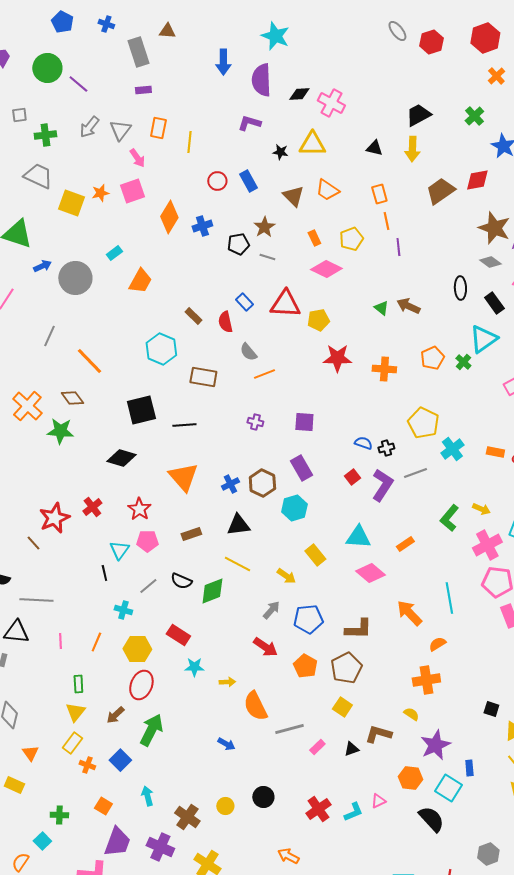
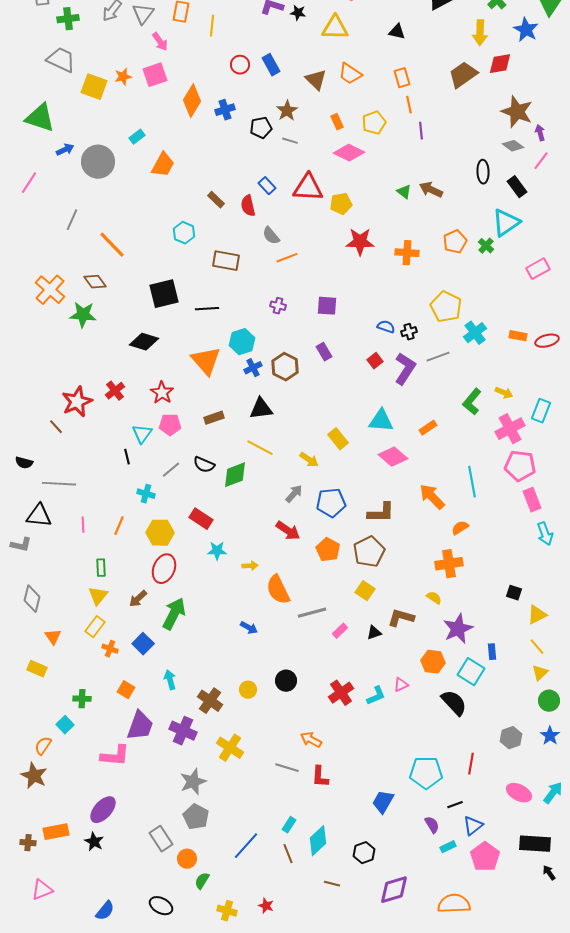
yellow arrow: (412, 149) -> (480, 33), moved
black star: (280, 152) -> (298, 13), moved
cyan hexagon: (161, 349) -> (184, 233), size x0.7
purple rectangle: (301, 468) -> (324, 352), size x0.7
cyan hexagon: (294, 508) -> (242, 342), moved

